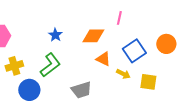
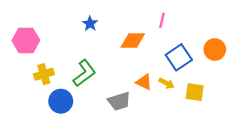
blue star: (55, 35) -> (90, 24), moved
orange triangle: (103, 59) -> (144, 82), moved

